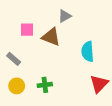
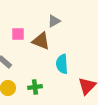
cyan semicircle: (88, 52) -> (62, 64), moved

